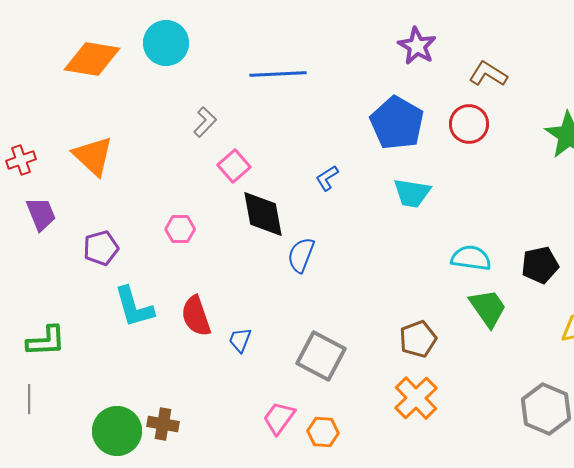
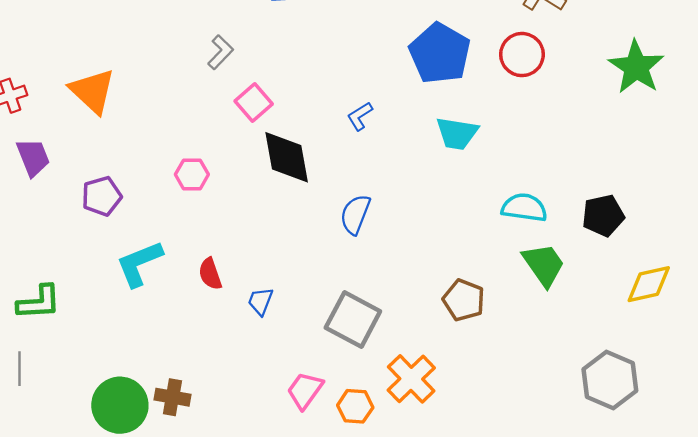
blue semicircle: (301, 255) -> (355, 214), moved
cyan L-shape: (134, 307) -> (139, 264), turned 84
red semicircle: (196, 316) -> (210, 274), size x0.7
brown pentagon: (418, 339) -> (464, 300), turned -30
orange cross: (416, 398) -> (411, 379), moved

